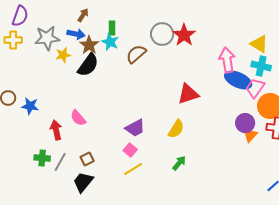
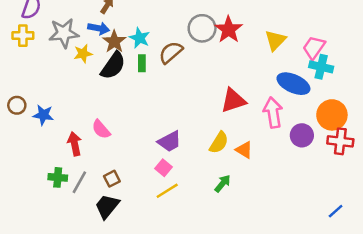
green rectangle: (112, 28) -> (142, 63), moved
yellow triangle: (259, 44) -> (275, 40), moved, turned 42
pink arrow: (227, 60) -> (273, 113), moved
pink trapezoid: (255, 88) -> (314, 48), moved
orange triangle: (250, 135) -> (244, 150), moved, turned -42

